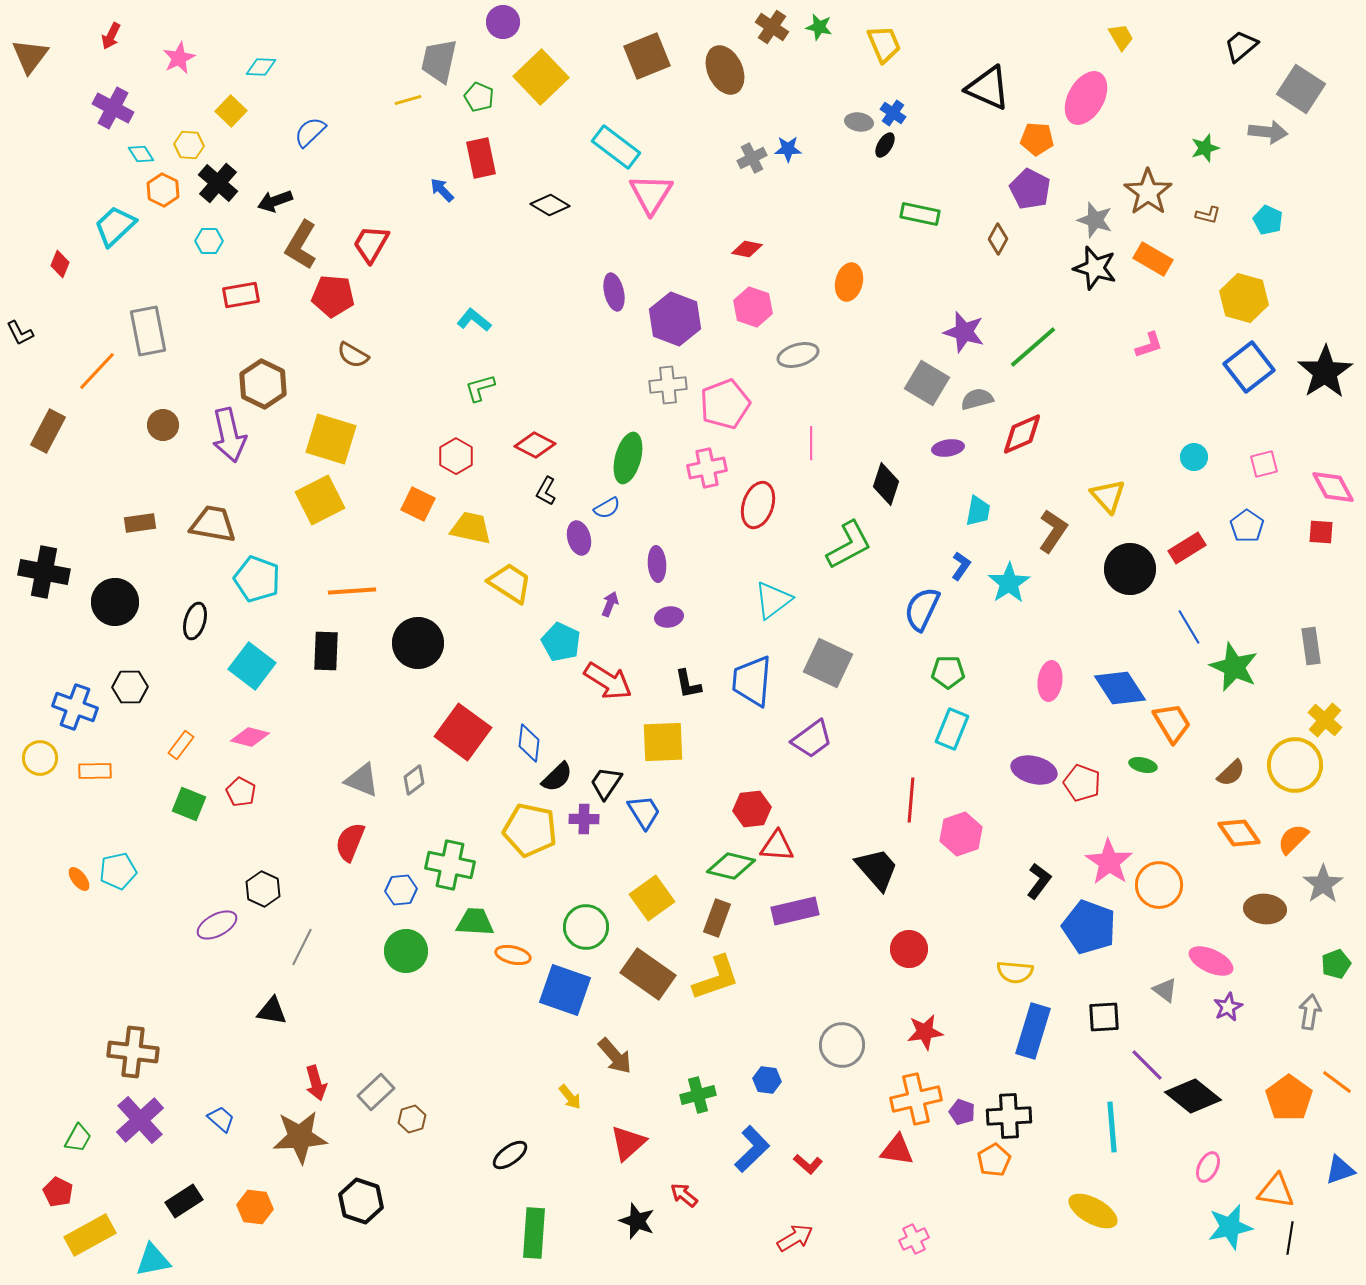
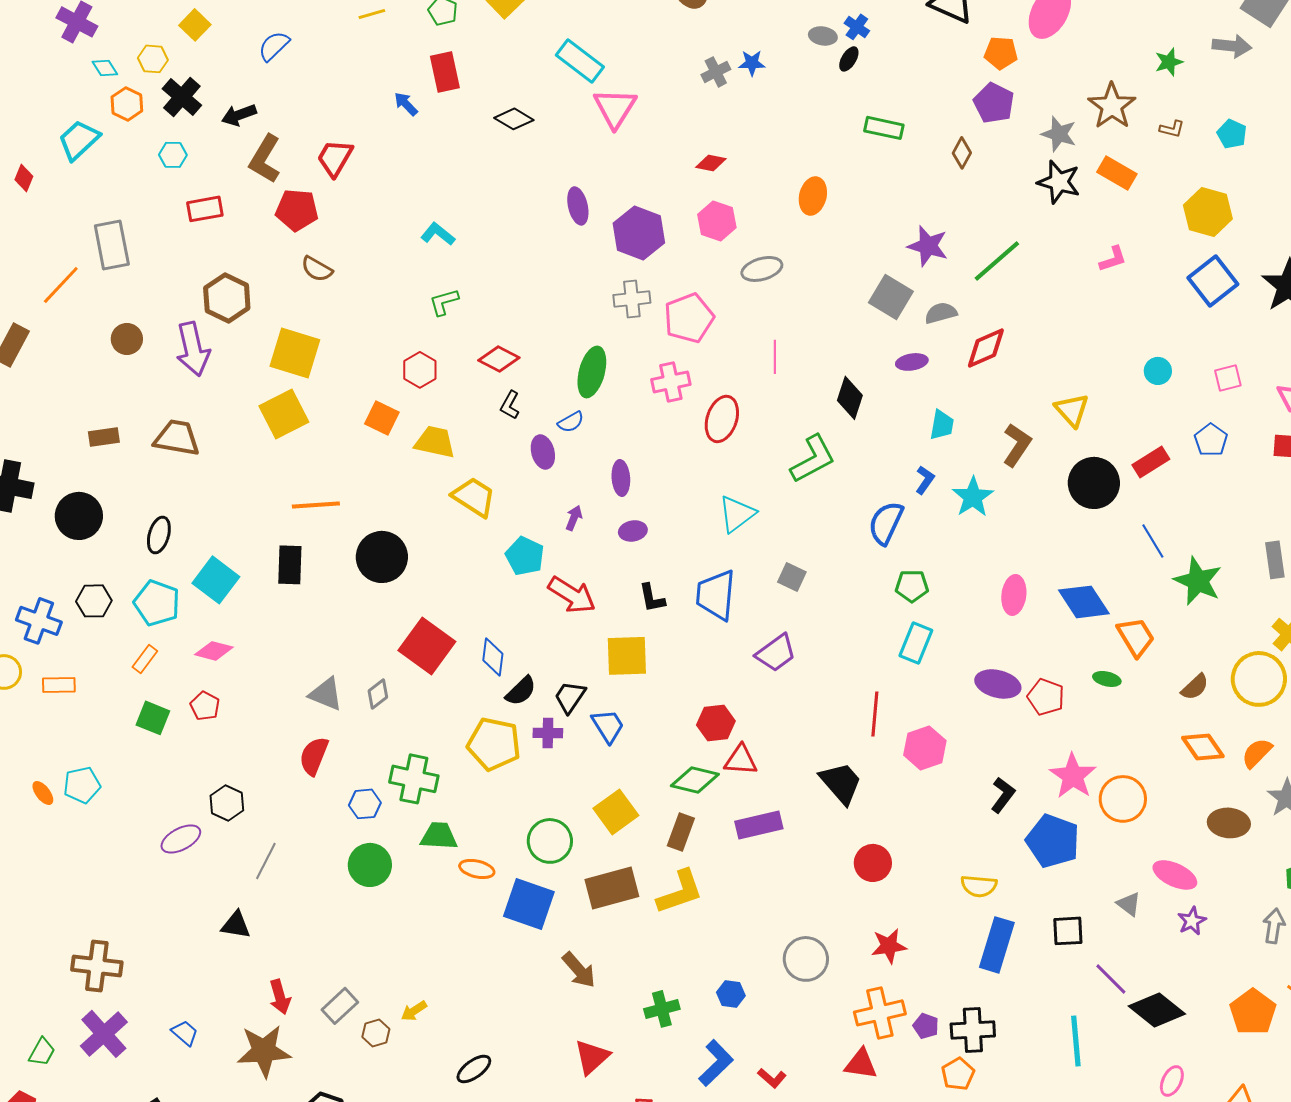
cyan pentagon: (257, 579) -> (157, 603), moved
gray square: (828, 663) -> (792, 577), size x0.6
brown rectangle: (648, 974) -> (612, 888), turned -50
yellow arrow: (570, 1097) -> (414, 1011), moved, turned 96

